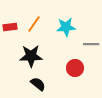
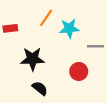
orange line: (34, 24) -> (46, 18), moved

